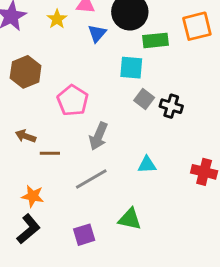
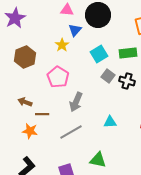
yellow star: (57, 19) -> (62, 45), moved
green rectangle: (156, 40) -> (128, 53), moved
cyan square: (131, 68) -> (99, 54), turned -36
orange star: (33, 196) -> (30, 131), moved

